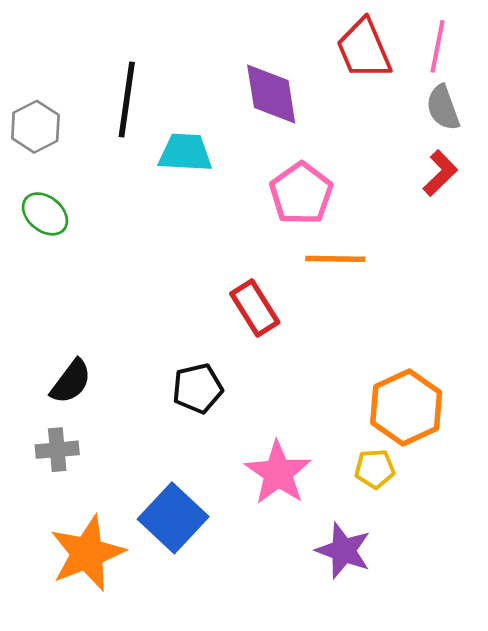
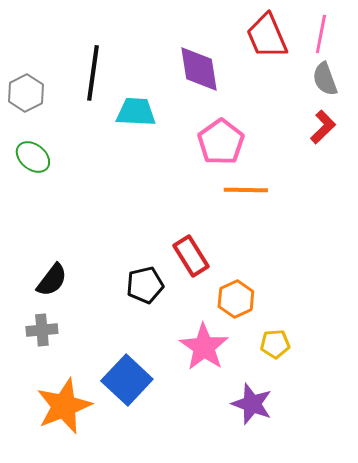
red rectangle: (255, 308) -> (191, 256), moved
orange hexagon: (406, 407) -> (236, 299), moved, size x0.7

